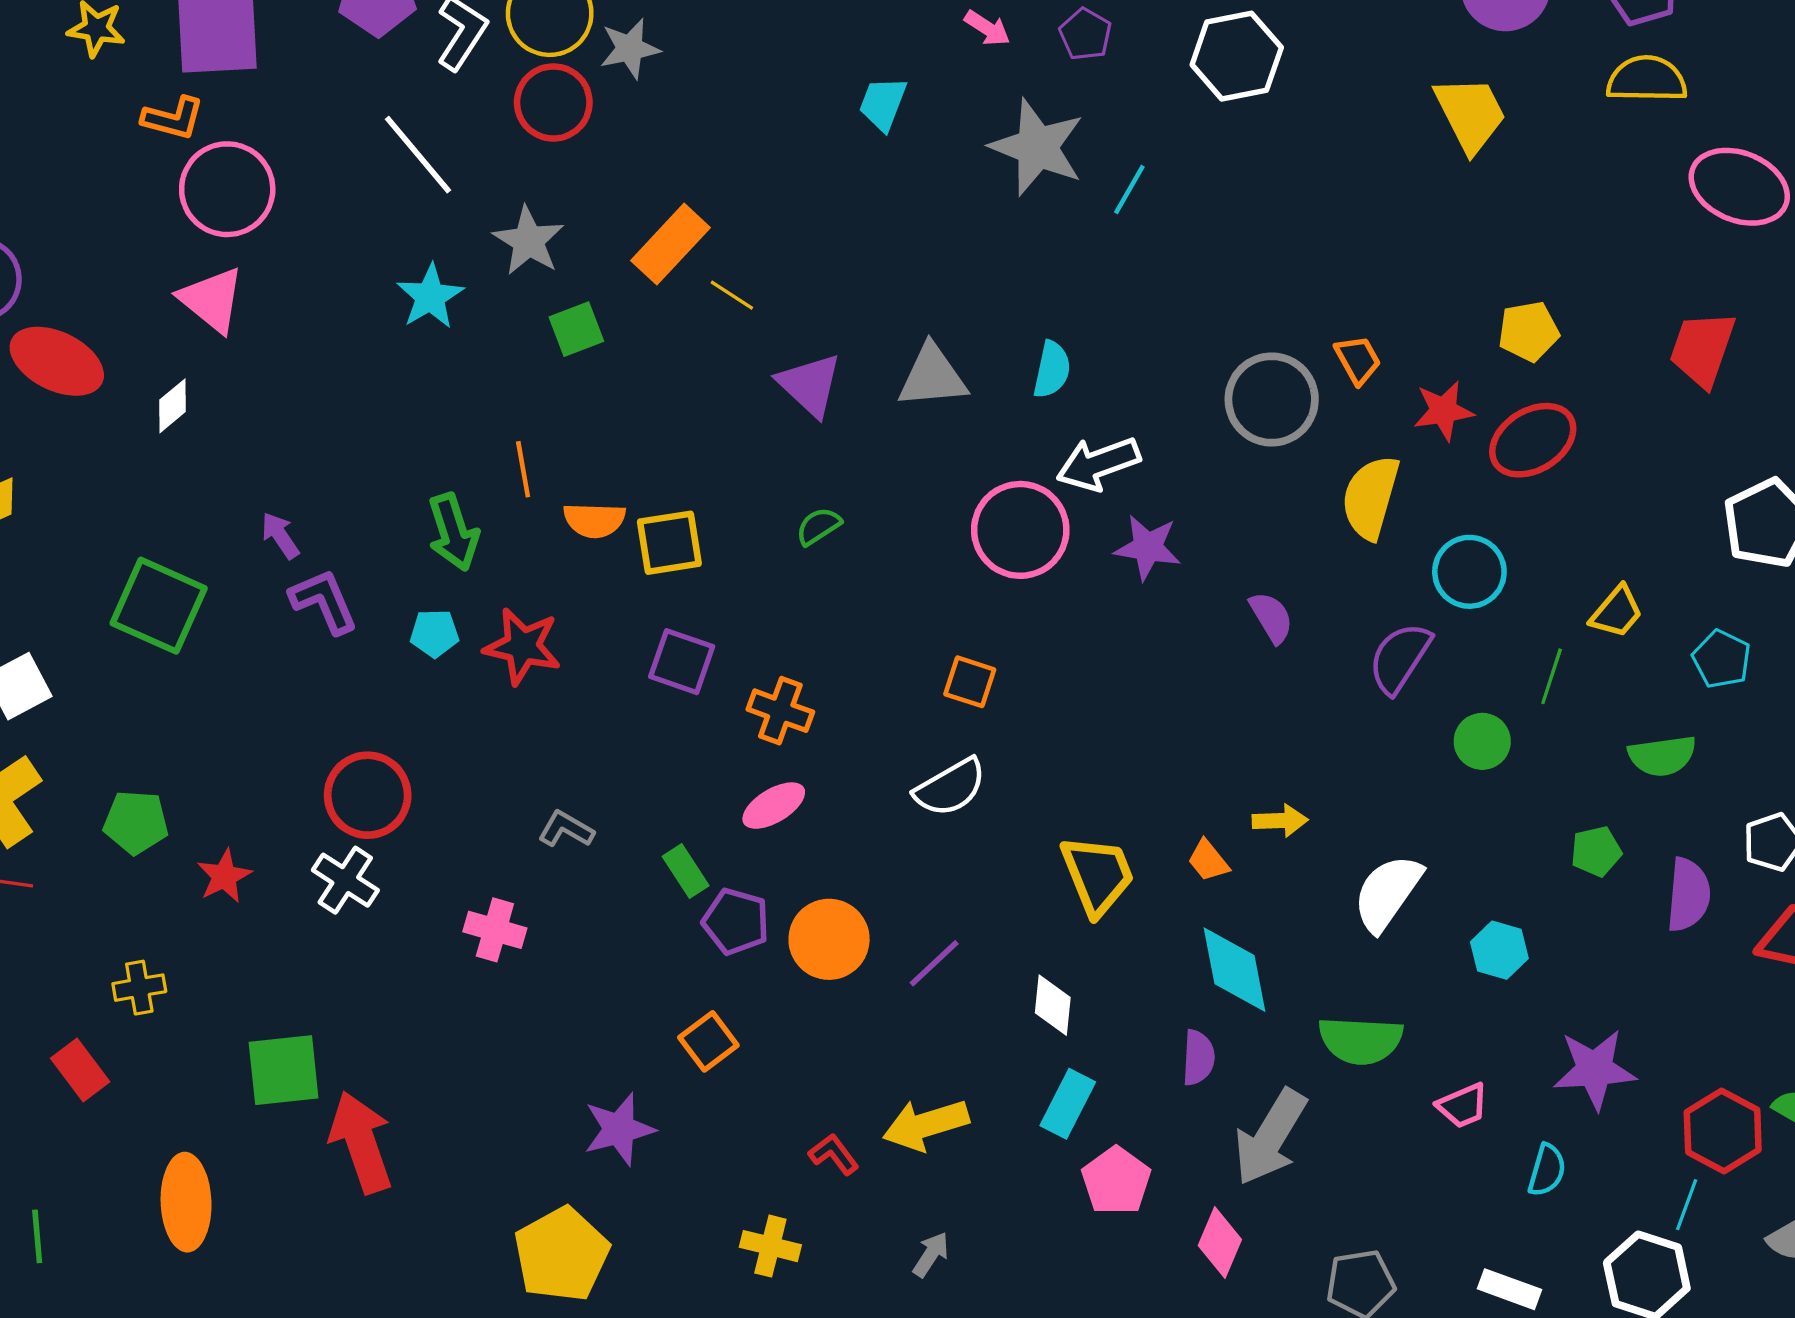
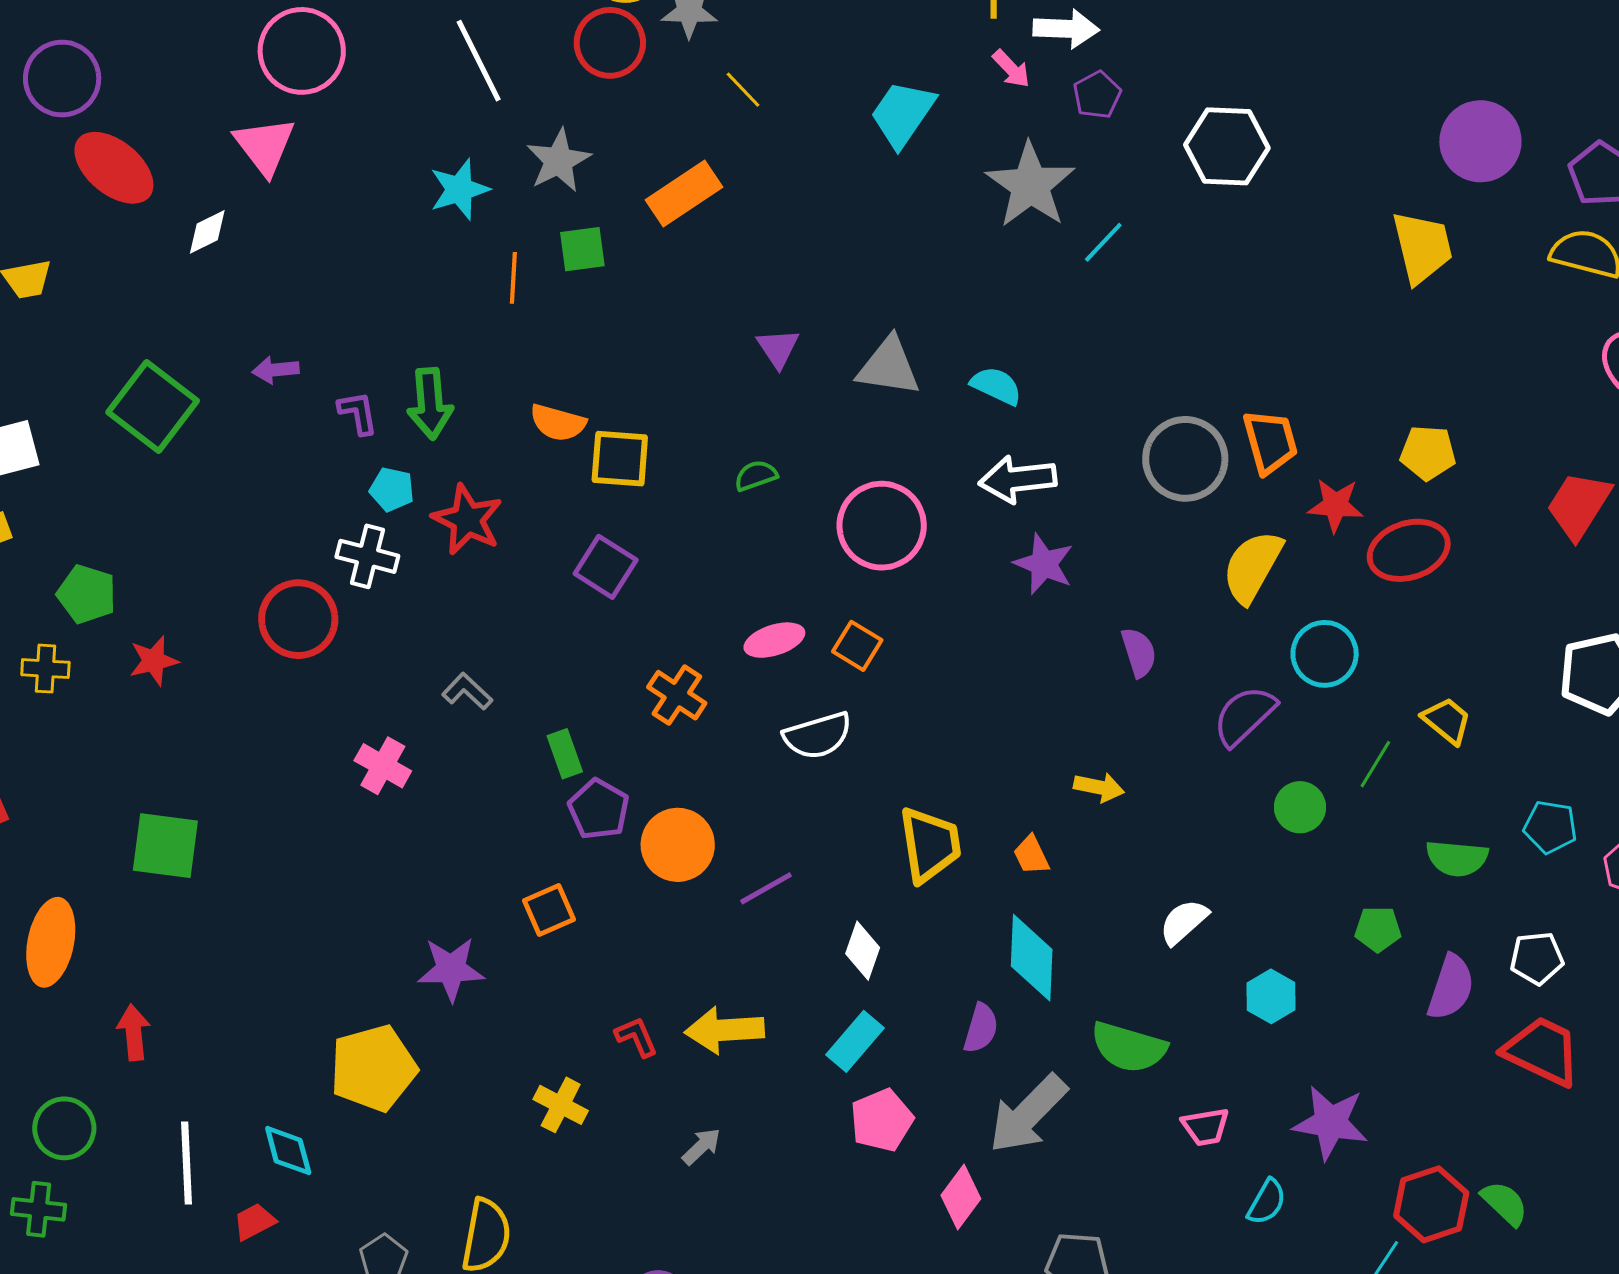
cyan trapezoid: (883, 104) -> (902, 114), size x1.4
yellow line: (732, 295) -> (743, 90), moved
orange trapezoid: (1358, 360) -> (1270, 442), size x1.4
cyan semicircle: (1052, 370) -> (996, 386), turned -90
purple triangle: (810, 385) -> (778, 348), size x0.7
orange line: (523, 469) -> (513, 278), moved
pink circle: (1020, 530) -> (882, 526), moved
purple arrow: (280, 535) -> (276, 370), turned -75
purple L-shape: (324, 601) -> (358, 413), moved, size x0.7
yellow trapezoid: (1617, 612) -> (1447, 721), turned -104
cyan pentagon: (1722, 659) -> (1550, 827), moved, turned -30
orange cross: (780, 711) -> (677, 695), moved
pink ellipse: (774, 806) -> (774, 640), moved
yellow arrow: (1280, 821) -> (1099, 787), moved
white cross: (345, 880) -> (367, 556), moved, turned -32
white semicircle: (1387, 893) -> (1184, 922), size x0.7
yellow cross: (139, 988) -> (45, 669), moved
red arrow: (361, 1142) -> (134, 1032), moved, size x0.6

